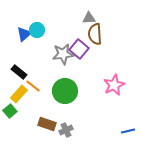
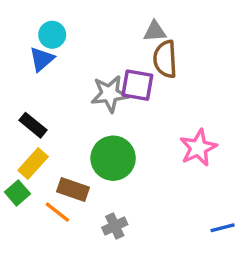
cyan circle: (37, 30) -> (52, 35), moved
purple square: (79, 49) -> (137, 85), turned -30
orange line: (33, 86) -> (57, 212), moved
brown rectangle: (47, 124) -> (73, 189), moved

